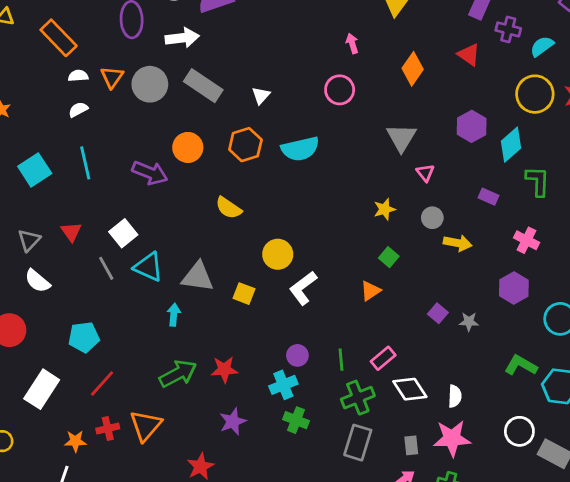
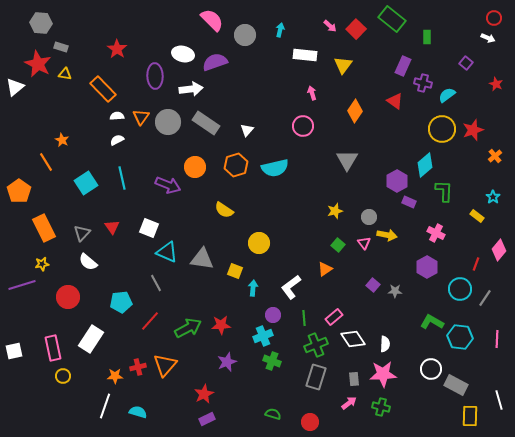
purple hexagon: (472, 126) -> (397, 181), moved
pink triangle: (425, 173) -> (364, 243), moved
white square: (123, 233) -> (149, 228), turned -30
gray line: (106, 268) -> (156, 283), moved
white L-shape: (303, 288) -> (291, 287), moved
cyan arrow: (174, 315) -> (253, 288), moved
red line: (102, 384) -> (150, 321), moved

